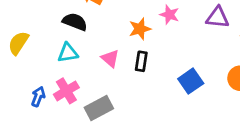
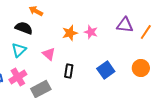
pink star: (169, 15) -> (91, 32), moved
cyan triangle: (68, 53) -> (19, 50), turned -35
black rectangle: (141, 61) -> (69, 71), moved

